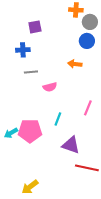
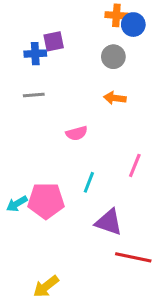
gray circle: (90, 22) -> (113, 57), moved
blue circle: (87, 41) -> (133, 25), moved
blue cross: (23, 50) -> (35, 54), moved
gray line: (31, 72) -> (34, 95), moved

